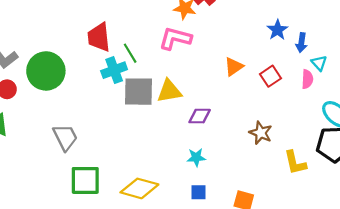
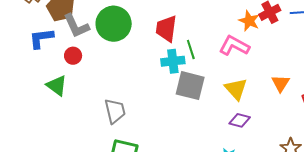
orange triangle: (234, 67) -> (281, 83), turned -36
green circle: (46, 71) -> (114, 24), moved
yellow triangle: (169, 91) -> (236, 89), moved, turned 45

